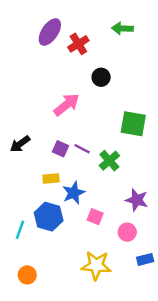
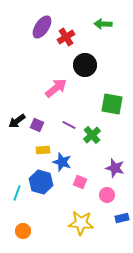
black circle: (101, 77) -> (85, 65), size x1.5
purple square: (61, 149) -> (37, 125), moved
blue star: (74, 193) -> (62, 162), turned -30

